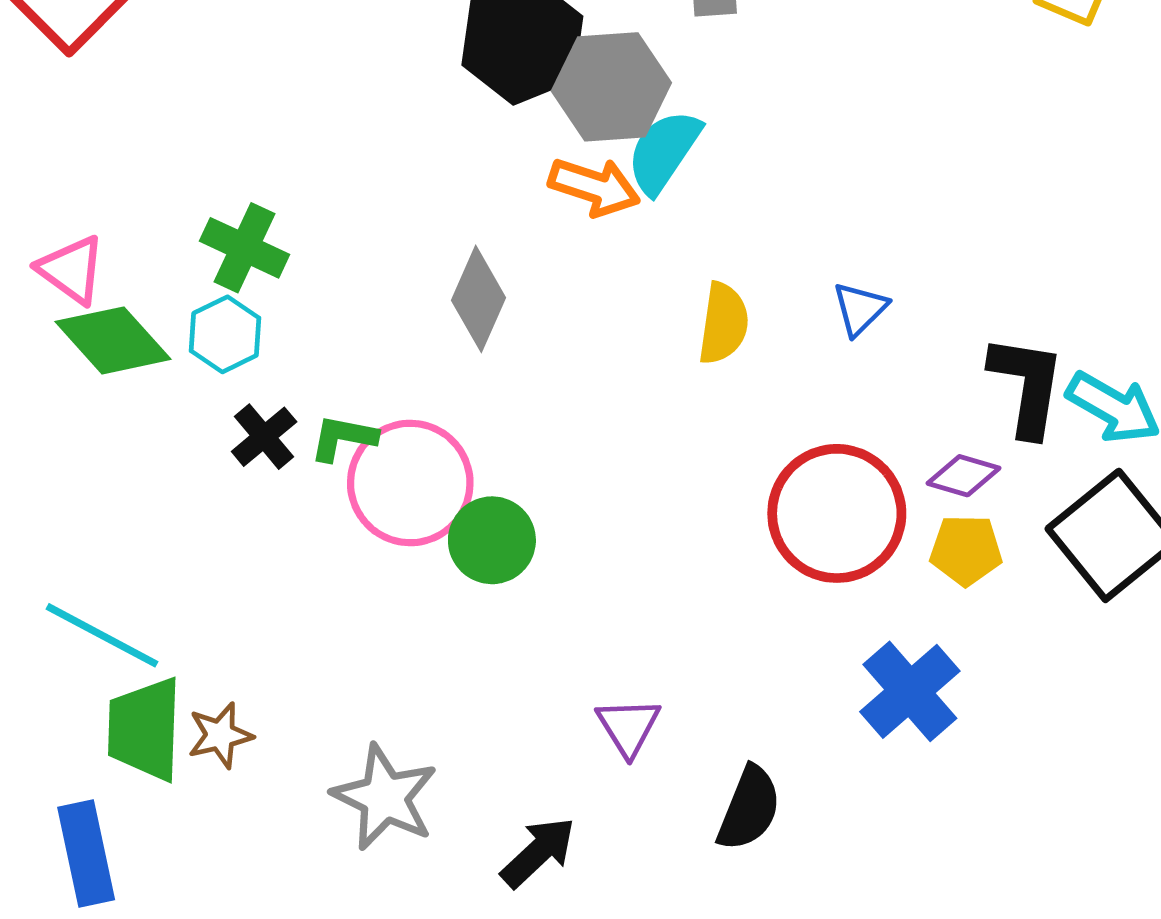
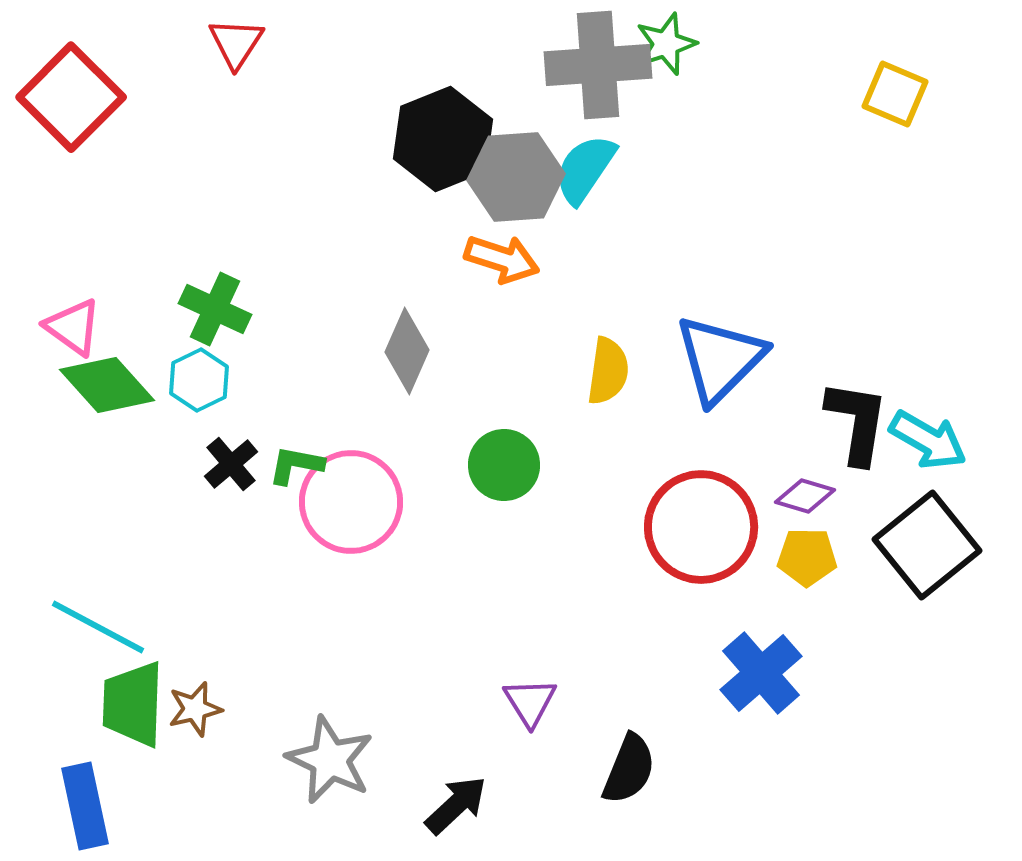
cyan semicircle: (664, 152) -> (585, 169), moved
blue triangle: (860, 309) -> (720, 359), size x2.0
green circle: (492, 540) -> (504, 465), moved

